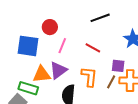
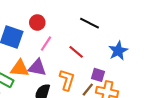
black line: (100, 18) -> (89, 23), turned 36
purple triangle: (58, 70) -> (37, 68), turned 36

